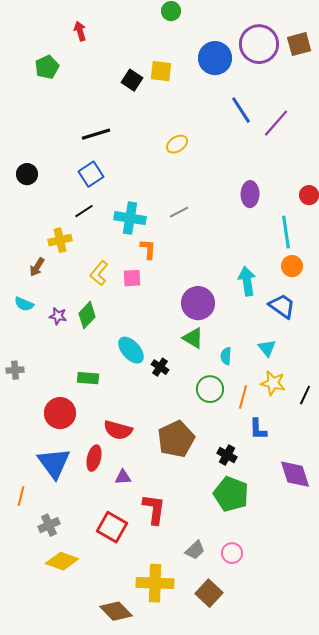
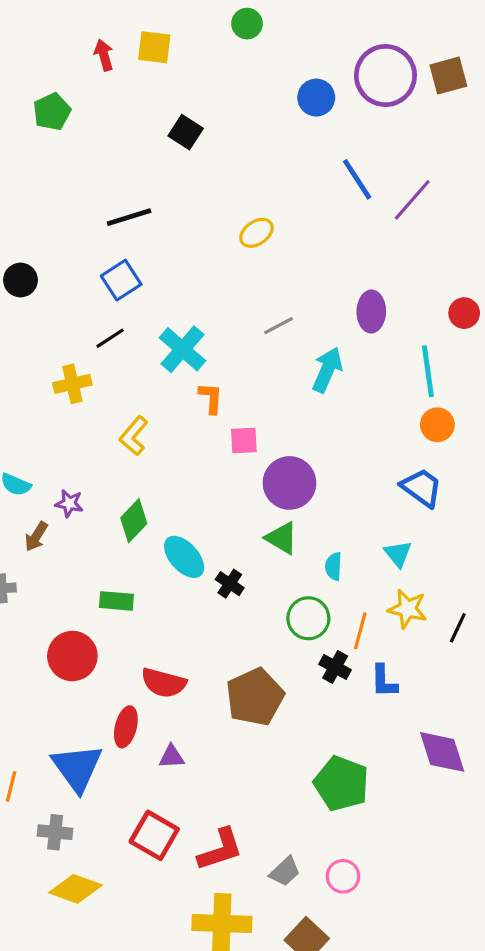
blue circle: (215, 58) -> (316, 98), size x0.7
yellow square: (161, 71) -> (154, 47), moved
gray line: (179, 212) -> (278, 326), moved
cyan cross: (130, 218) -> (183, 349), turned 32
brown arrow: (37, 267) -> (36, 536), moved
pink square: (132, 278) -> (244, 440), moved
cyan arrow: (247, 281) -> (327, 370), moved, turned 32
green diamond: (87, 315) -> (134, 521), moved
black cross: (227, 455) -> (335, 667), moved
blue triangle: (54, 463) -> (77, 768), moved
red L-shape: (154, 509) -> (220, 850), moved, turned 64
gray cross: (49, 525) -> (55, 832), turned 30

